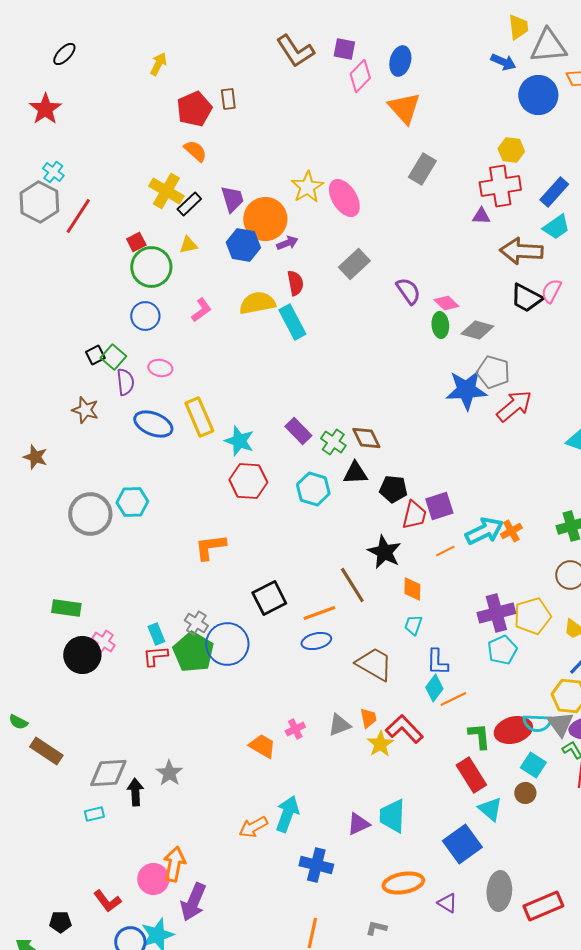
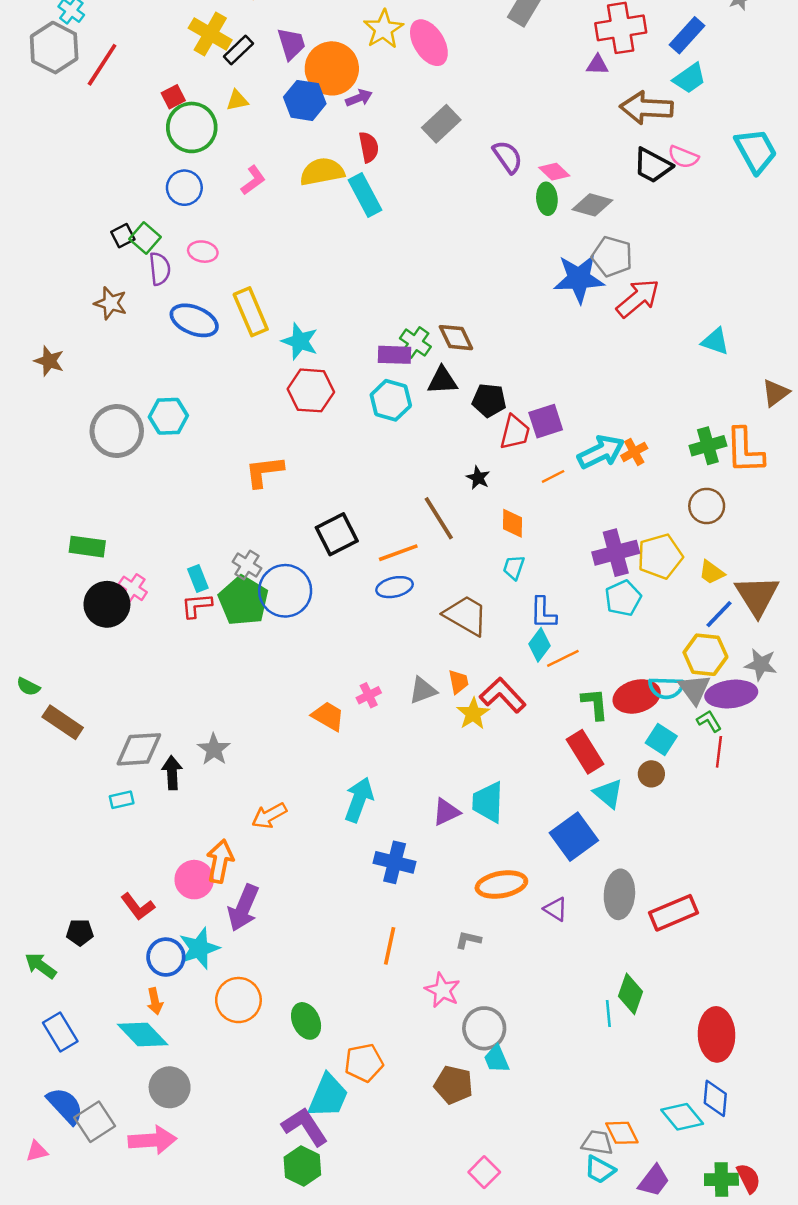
pink semicircle: (551, 291) -> (683, 157), turned -95
purple rectangle: (298, 431) -> (395, 355), moved, turned -44
black star: (384, 552) -> (478, 478), size x0.6
orange arrow: (253, 827) -> (269, 816), moved

